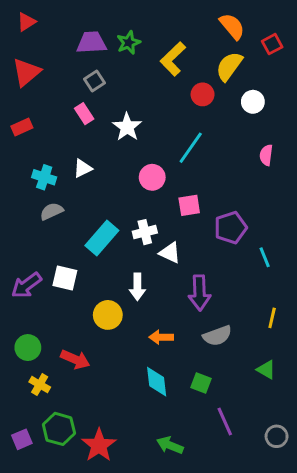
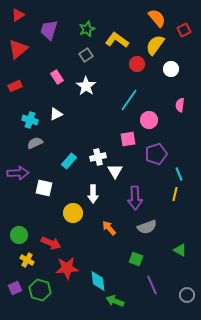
purple trapezoid: (92, 43) -> (49, 30), moved, turned -70
yellow L-shape: (173, 59) -> (117, 40), turned 80
gray square: (94, 81) -> (86, 55), moved
pink circle: (152, 177) -> (149, 120), moved
cyan rectangle: (102, 238) -> (69, 161), size x0.7
white triangle: (170, 253) -> (115, 171), turned 35
purple arrow: (26, 285) -> (18, 173), moved, turned -145
yellow line: (272, 318) -> (175, 194), moved
orange arrow: (161, 337) -> (109, 228), turned 49
cyan diamond: (157, 382) -> (98, 281), moved
purple square: (22, 439) -> (15, 288), moved
red star: (99, 445) -> (67, 268), moved, turned 30

